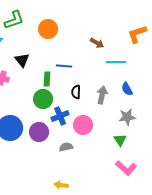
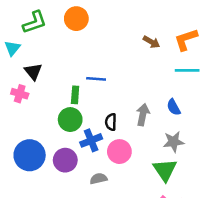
orange circle: (48, 29) -> (76, 19), moved
brown arrow: (97, 43) -> (151, 42), moved
black triangle: (22, 60) -> (33, 72), moved
cyan line: (116, 62) -> (187, 70), moved
black semicircle: (76, 92) -> (111, 122), moved
green triangle: (120, 140) -> (165, 170), size x1.5

